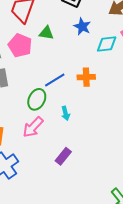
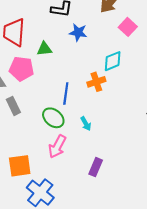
cyan diamond: (107, 44) -> (113, 61), moved
blue line: (55, 80) -> (66, 94), turned -35
green ellipse: (37, 99) -> (53, 118), turned -60

